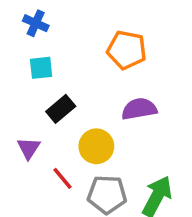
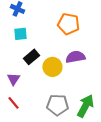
yellow circle: (96, 146) -> (52, 67), moved
red line: (62, 178) -> (13, 103), moved

